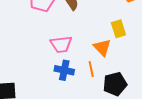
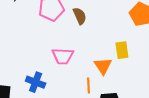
blue cross: (64, 70) -> (36, 82), moved

